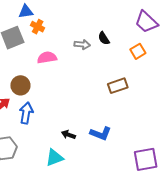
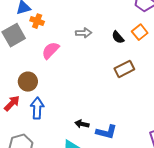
black semicircle: (104, 38) -> (118, 37), moved
pink semicircle: (47, 58) -> (50, 50), turned -30
blue L-shape: (101, 133) -> (106, 132), moved

